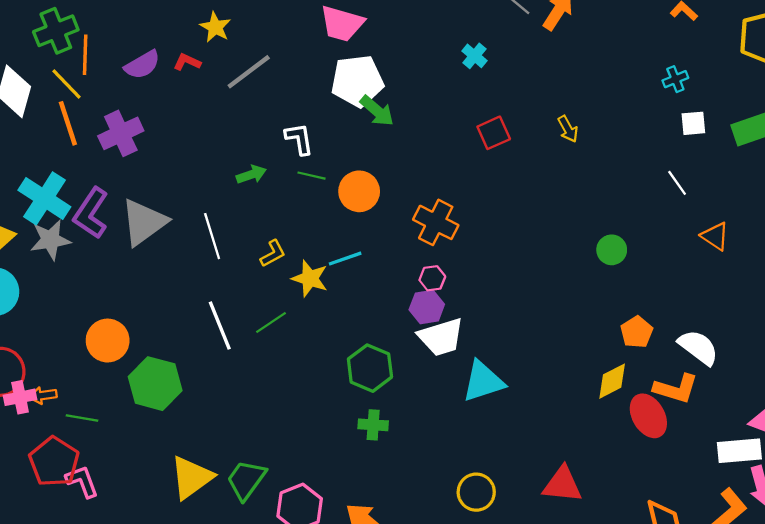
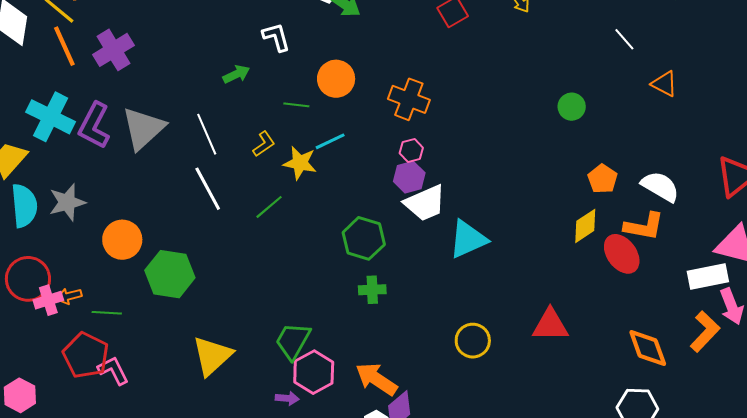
green line: (312, 176) -> (296, 105), moved
gray star: (50, 240) -> (67, 202), moved
white line: (220, 325) -> (208, 189), moved
green trapezoid: (246, 480) -> (293, 341), moved

